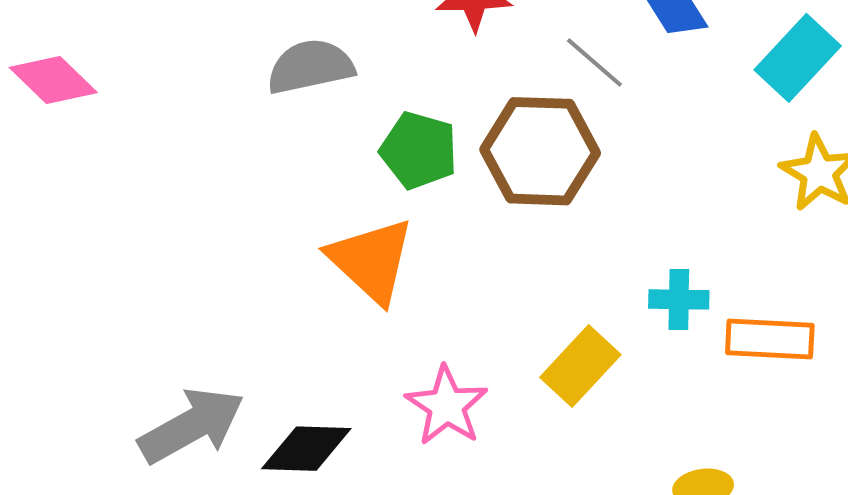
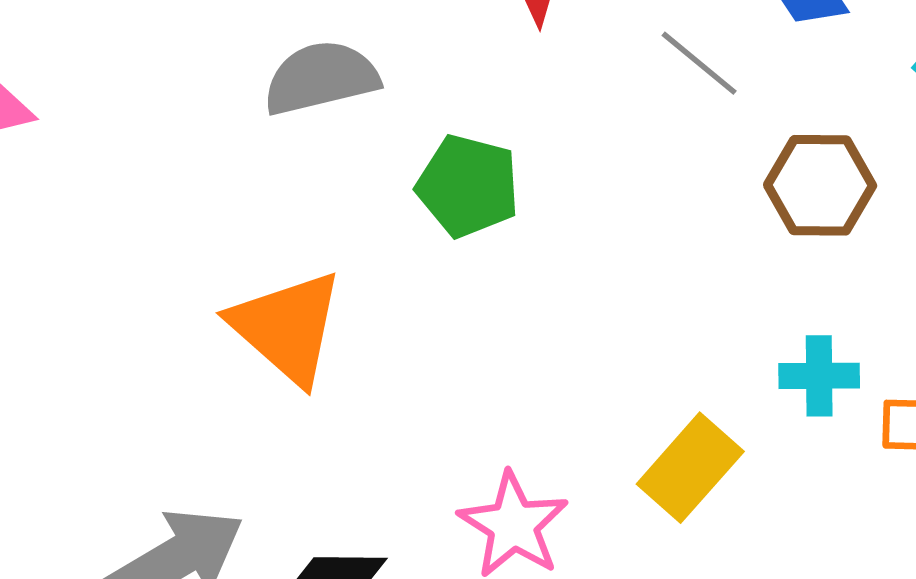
brown hexagon: (540, 151) -> (820, 185), moved, size x0.7
orange triangle: (371, 260) -> (287, 327), moved

